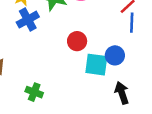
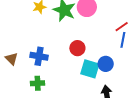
blue cross: (28, 20) -> (39, 56), moved, turned 30
green cross: (34, 92) -> (38, 83), turned -32

